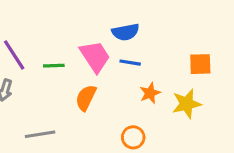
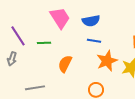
pink trapezoid: (95, 56) -> (60, 18), moved
orange star: (150, 93) -> (107, 61), size x1.5

